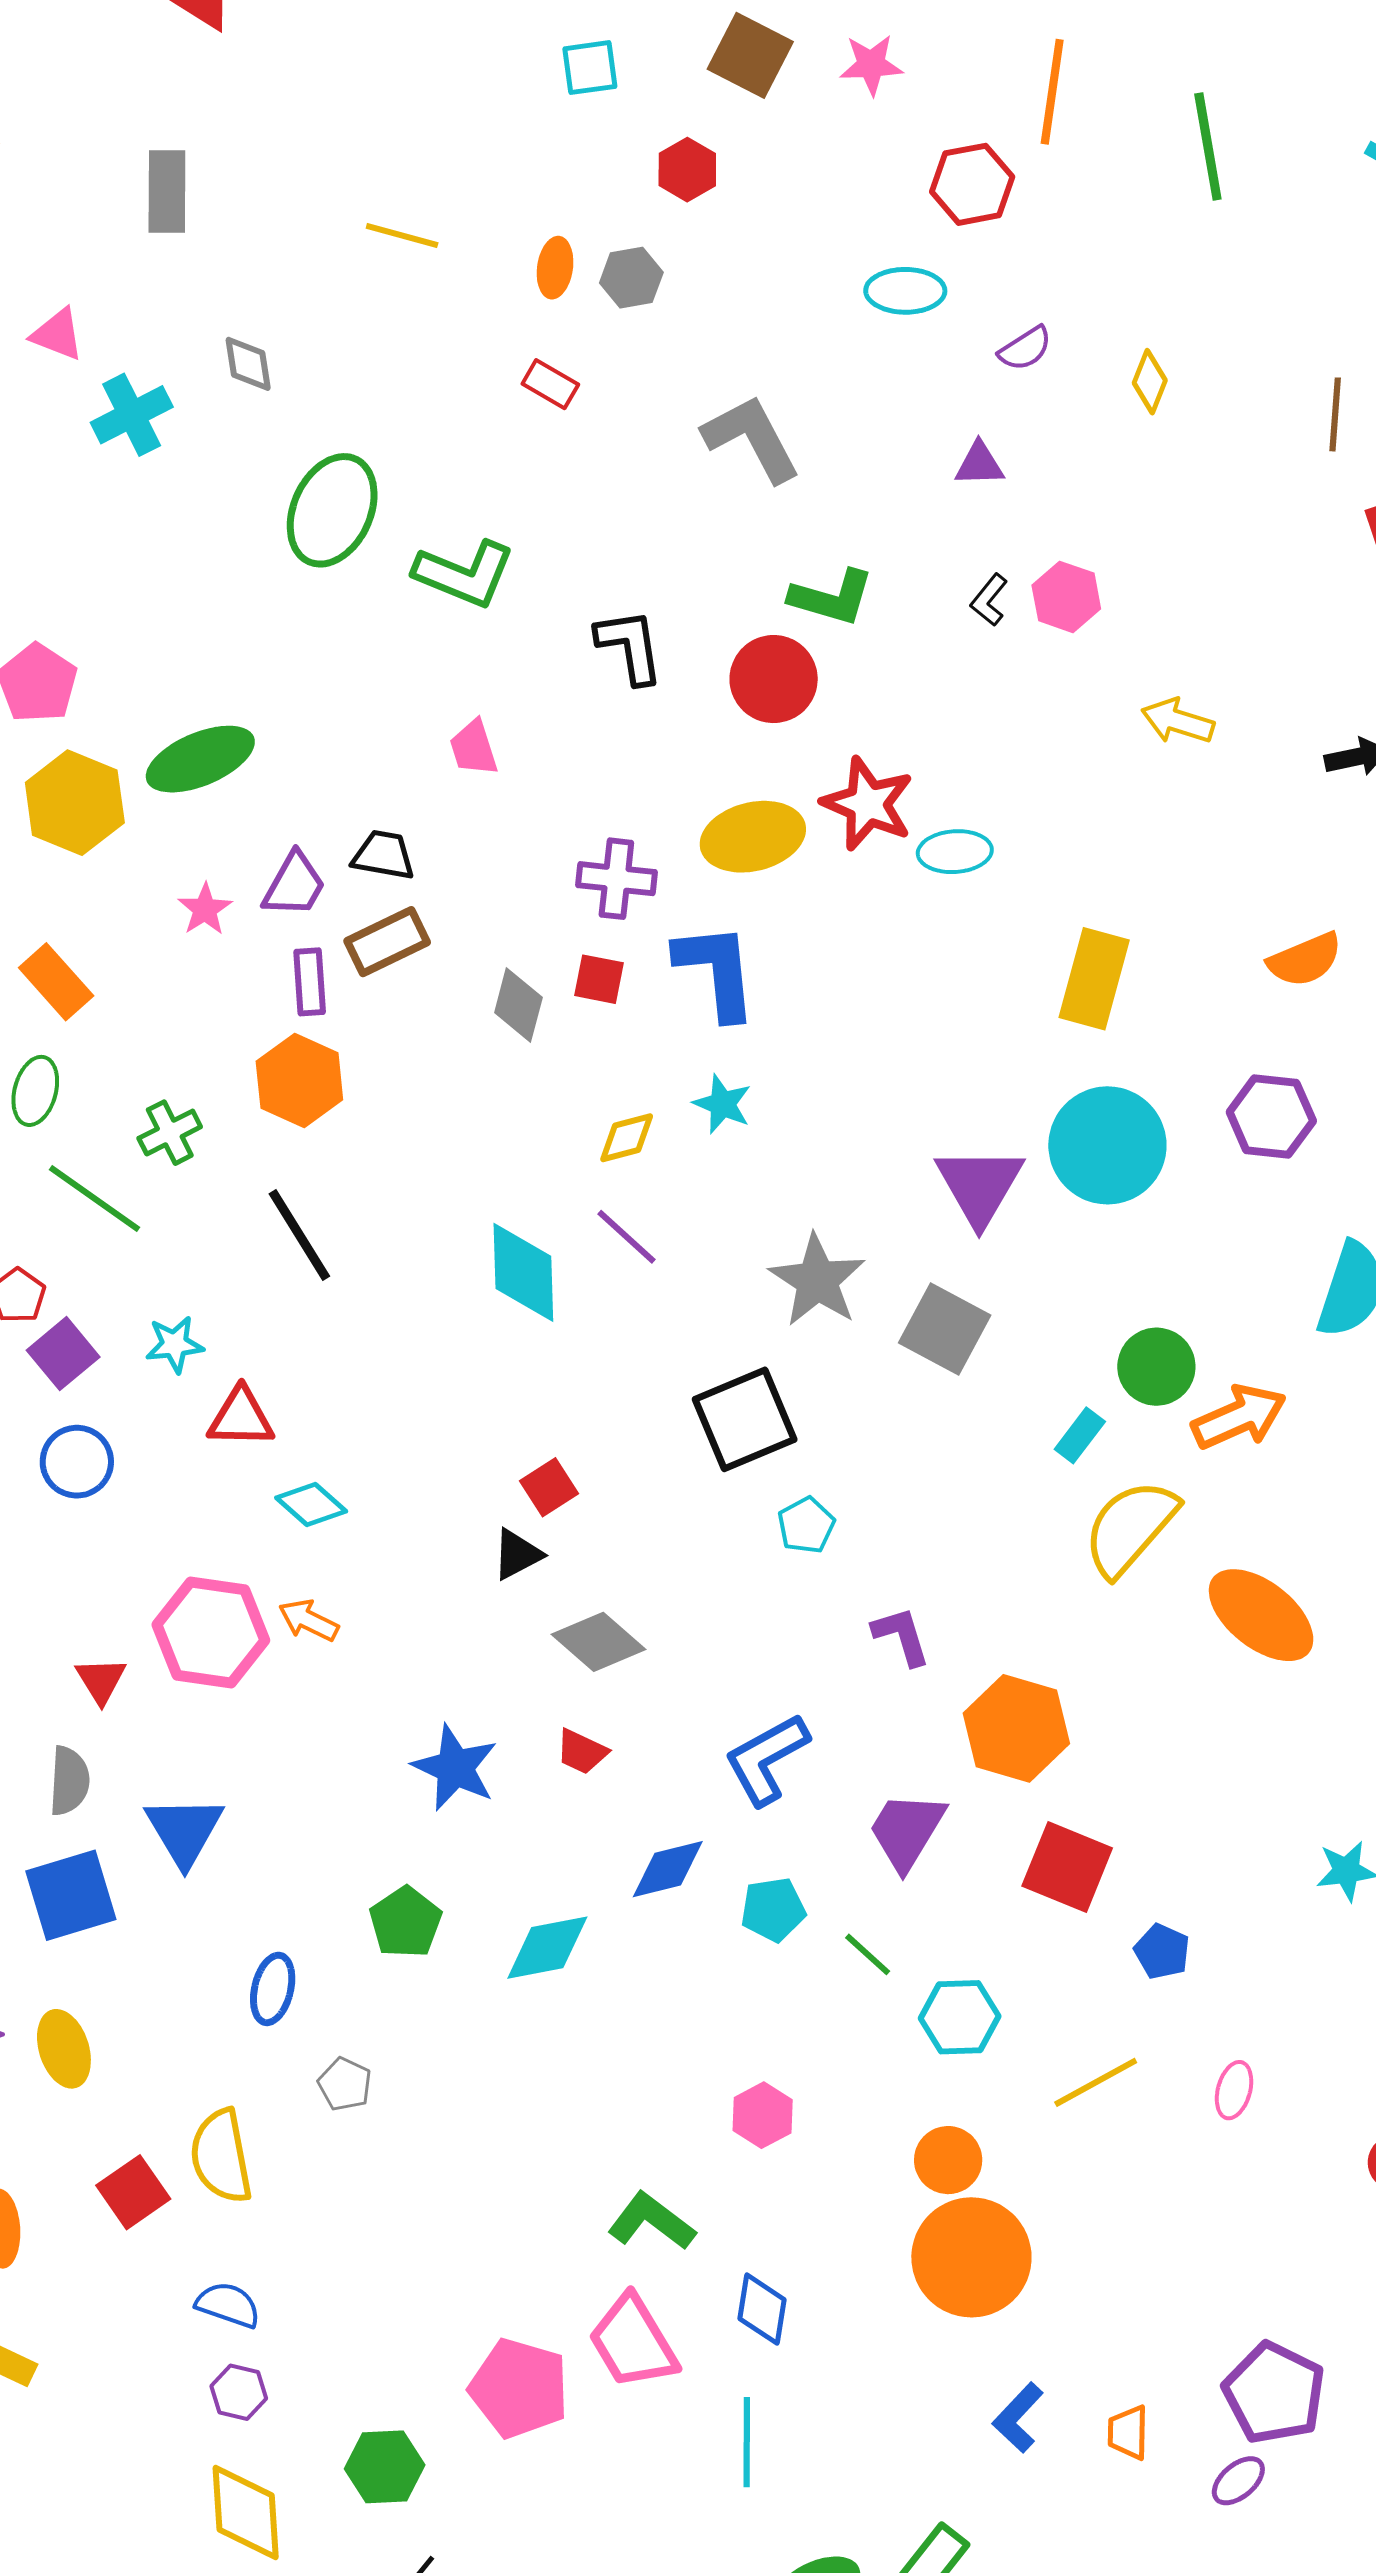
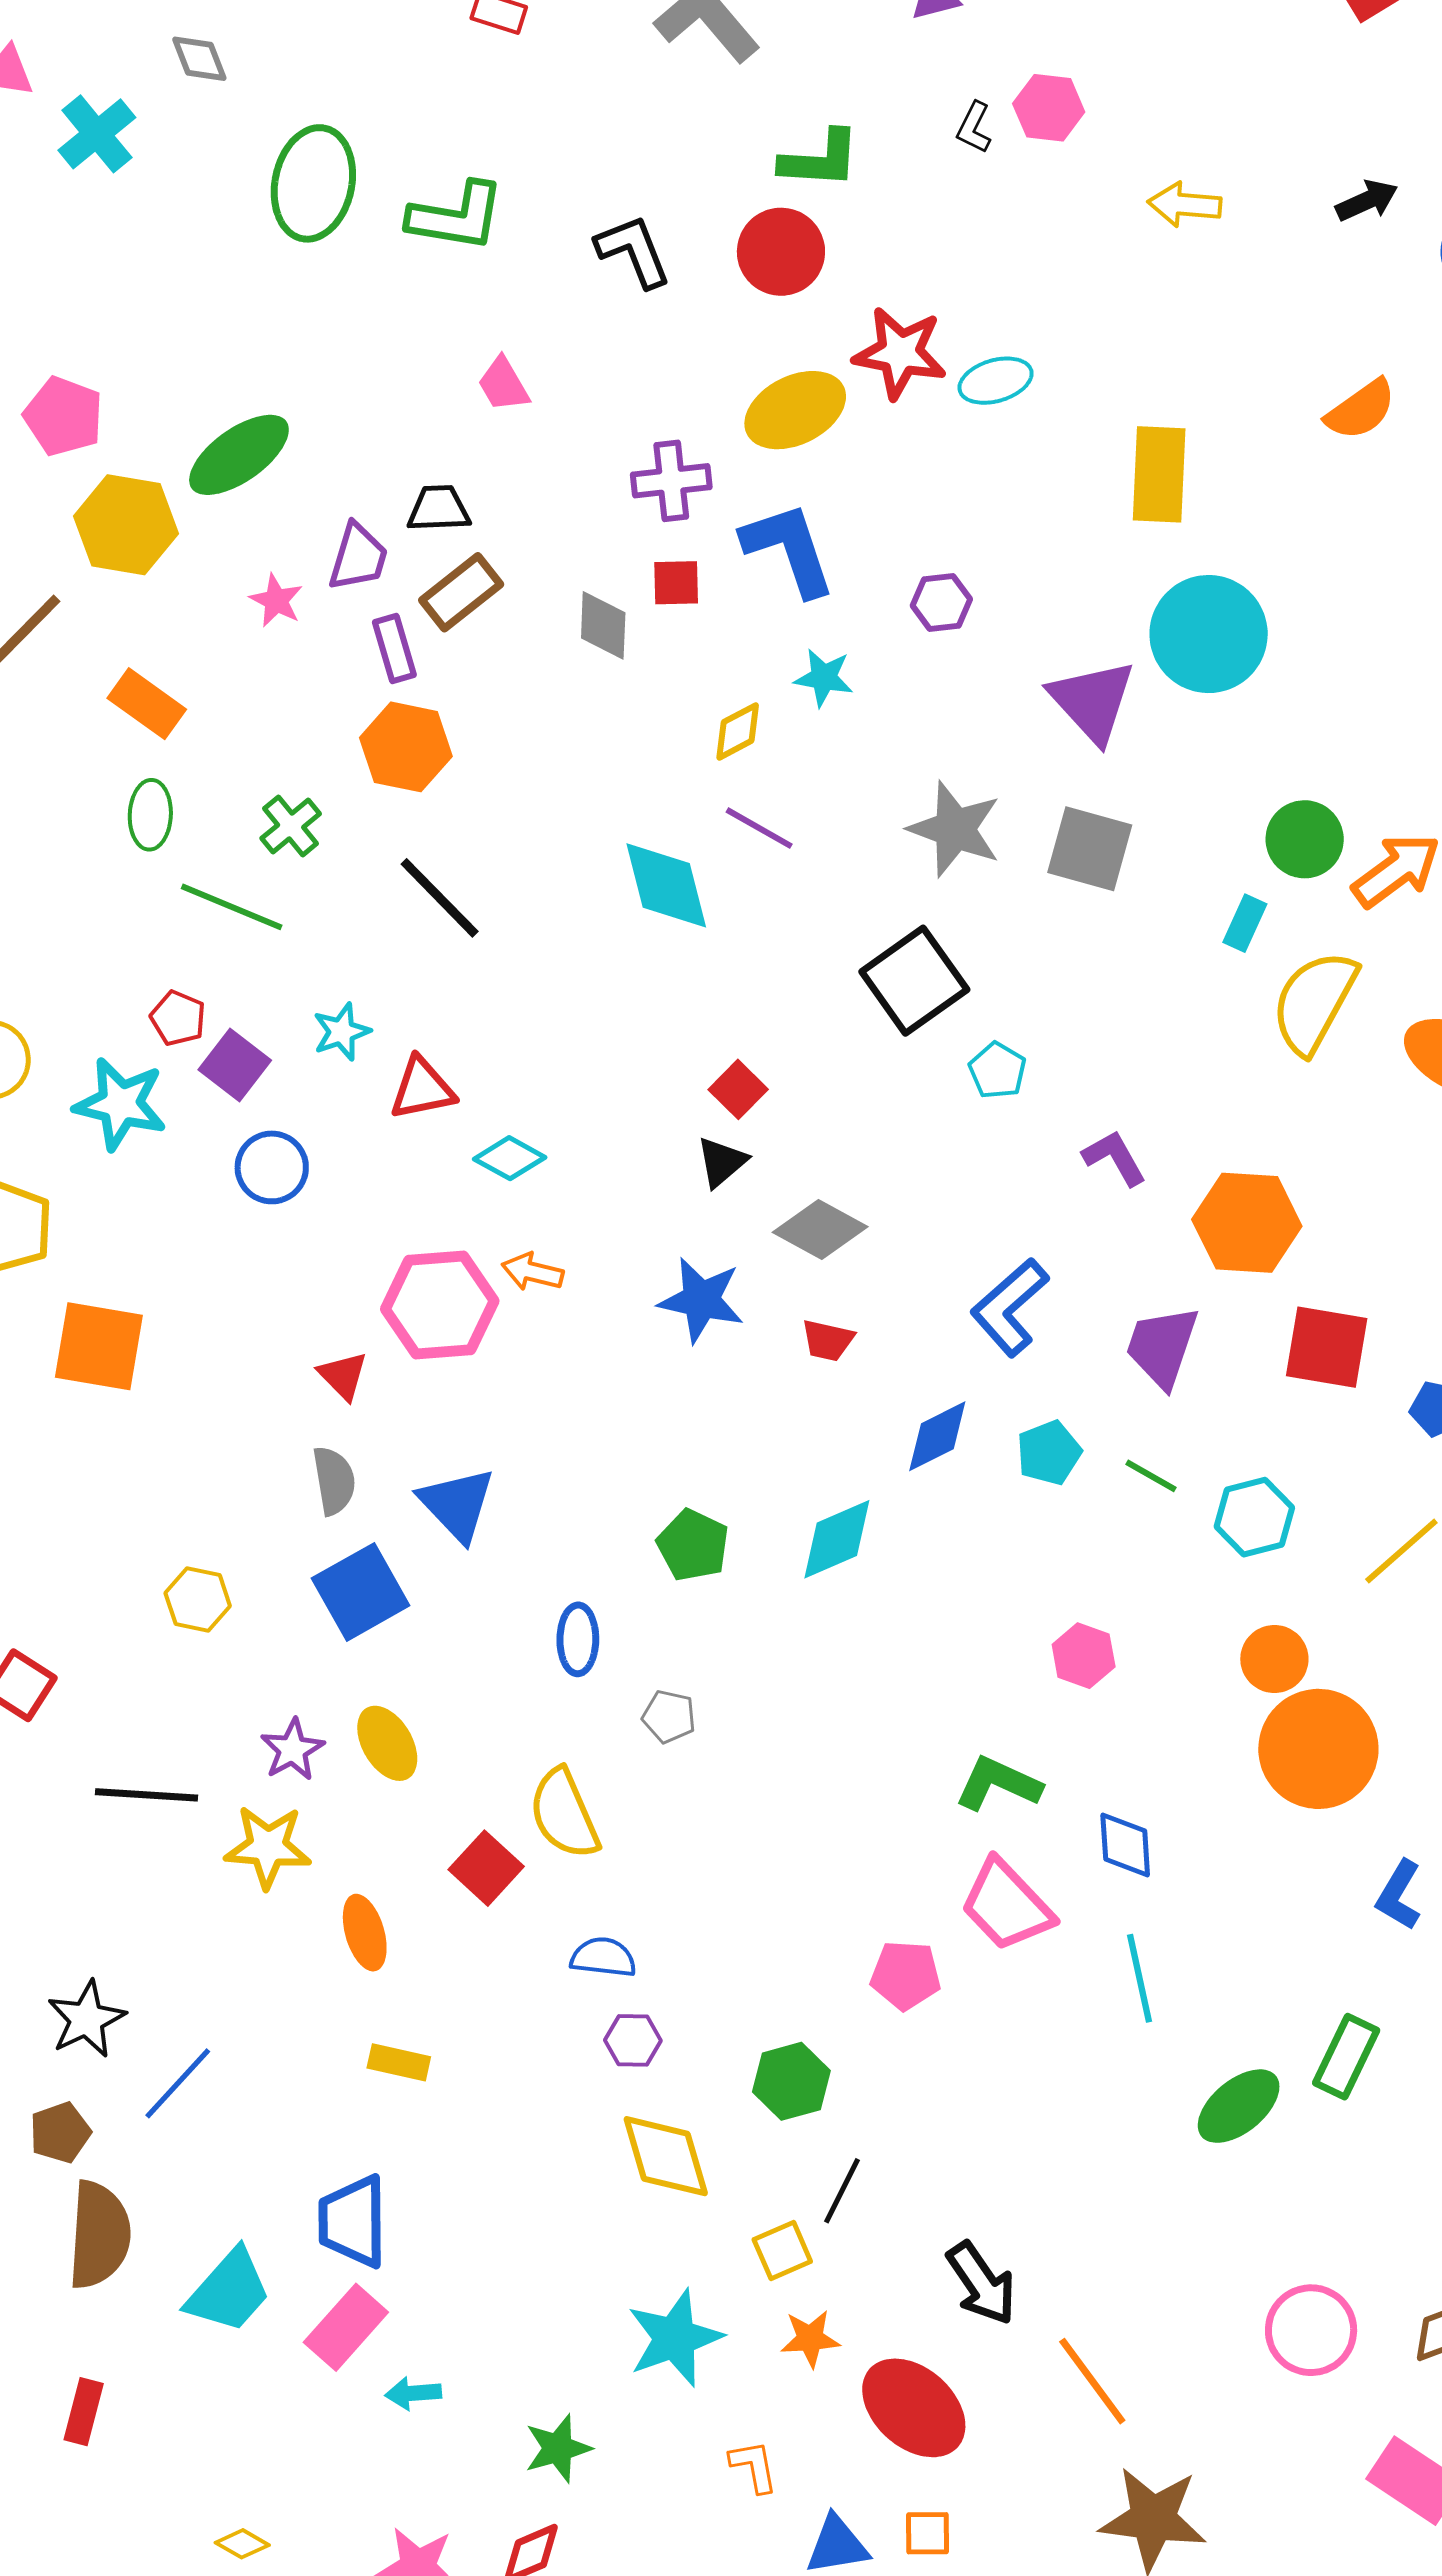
purple hexagon: (1271, 1116) -> (941, 602), moved, size x0.7
blue star: (455, 1768) -> (701, 1300), moved
pink pentagon: (519, 2388) -> (906, 1975), size x0.7

